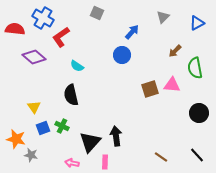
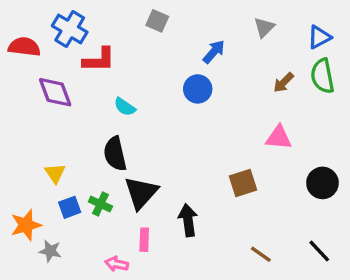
red L-shape: (61, 37) -> (99, 60), turned -145
purple diamond: (34, 57) -> (55, 92), turned 30
green semicircle: (195, 68) -> (322, 76), moved
brown square: (150, 89) -> (243, 183), moved
orange star: (16, 139) -> (26, 225), turned -30
black triangle: (90, 142) -> (141, 193), moved
pink rectangle: (105, 162) -> (144, 240), moved

